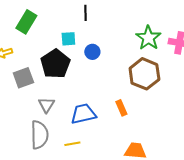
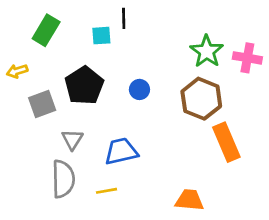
cyan square: (68, 39) -> (101, 36), moved
blue circle: (92, 52) -> (139, 89), moved
orange rectangle: (121, 108) -> (226, 142), moved, size x1.8

